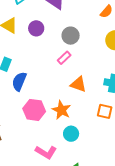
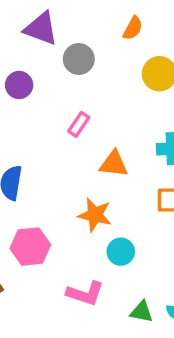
gray circle: (71, 36) -> (79, 59), moved
pink hexagon: (34, 110) -> (30, 247), moved

